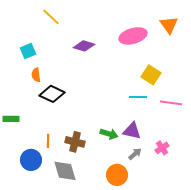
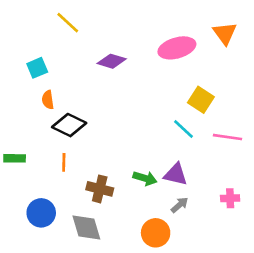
cyan line: (138, 97) -> (184, 129), turned 42
orange line: (48, 141) -> (64, 162), moved
pink cross: (162, 148) -> (230, 198), moved, turned 32

